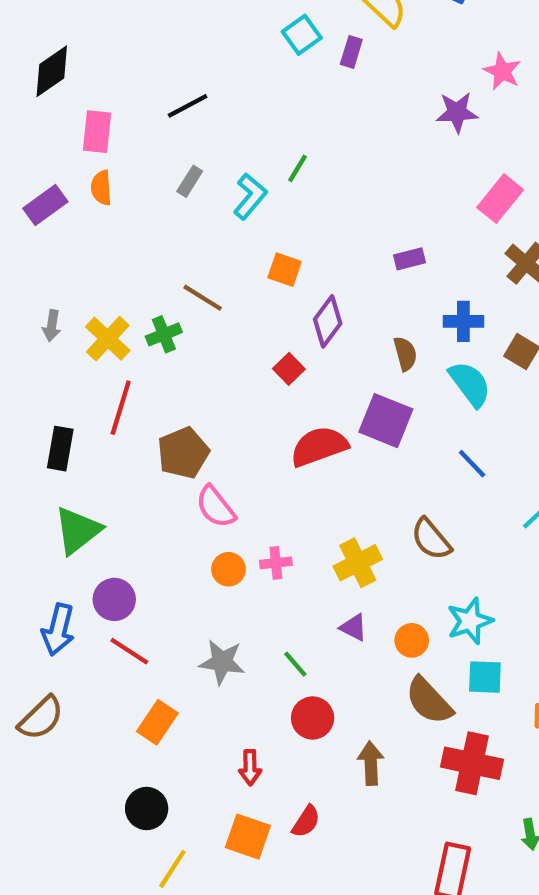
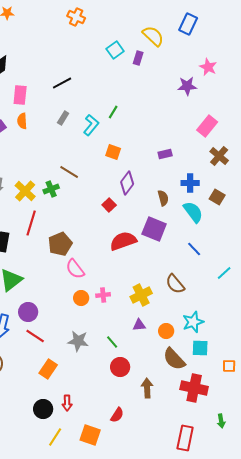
orange square: (285, 270) -> (113, 152), moved
purple triangle: (353, 627) -> (139, 325), turned -32
red arrow: (250, 768) -> (67, 403), moved
orange square: (248, 837) -> (90, 435), moved

